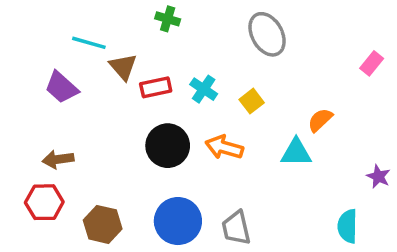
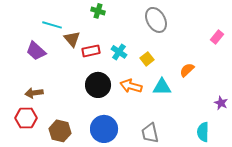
cyan triangle: (296, 152) -> (162, 87), moved
gray trapezoid: (236, 228) -> (150, 133), moved

